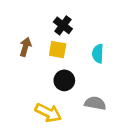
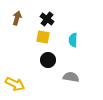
brown arrow: (25, 47) -> (17, 18), moved
yellow arrow: (48, 113) -> (15, 84), moved

